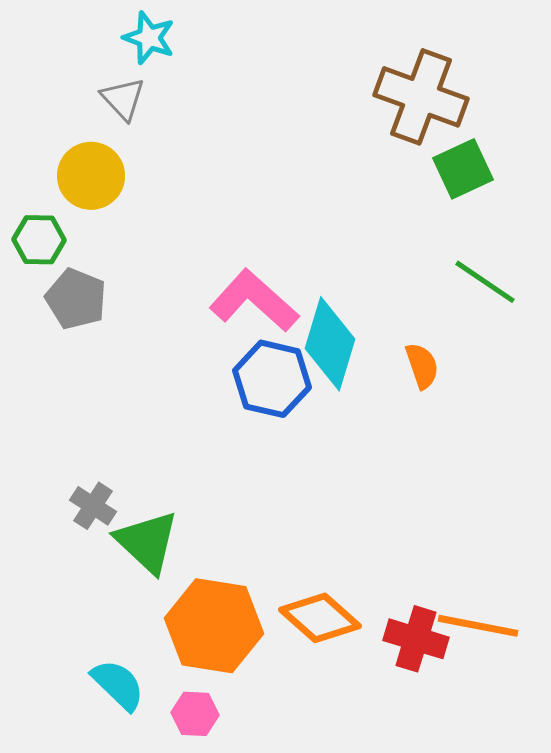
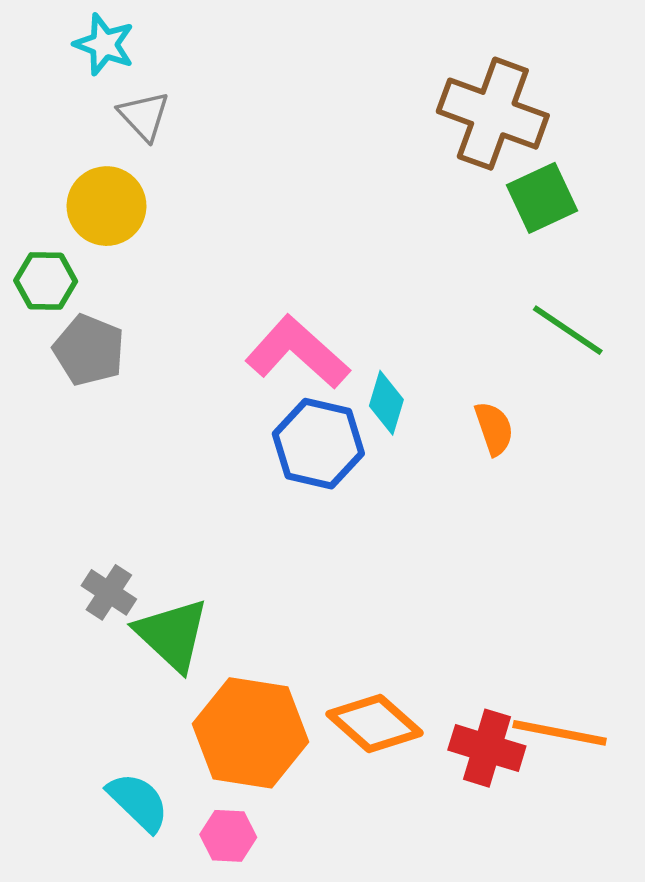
cyan star: (149, 38) -> (104, 44), moved
cyan diamond: (330, 344) -> (386, 403), size x0.6

